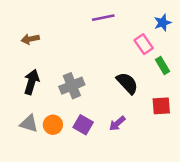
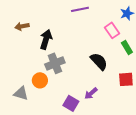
black arrow: (32, 82) -> (46, 39), moved
orange circle: (53, 125) -> (40, 80), moved
purple square: (83, 125) -> (71, 103), moved

